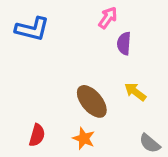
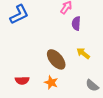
blue L-shape: (32, 29) -> (19, 14), turned -40
red semicircle: (37, 135) -> (22, 80), turned 72

